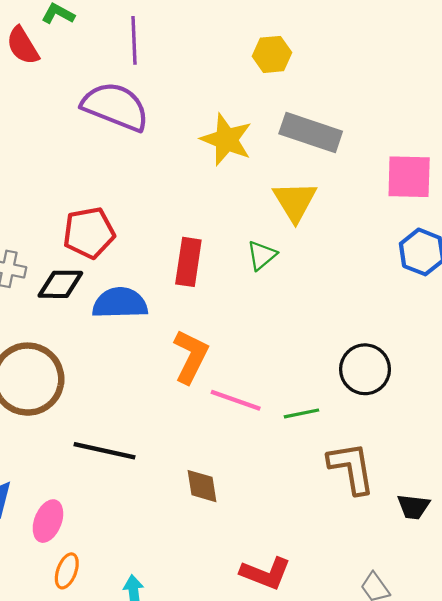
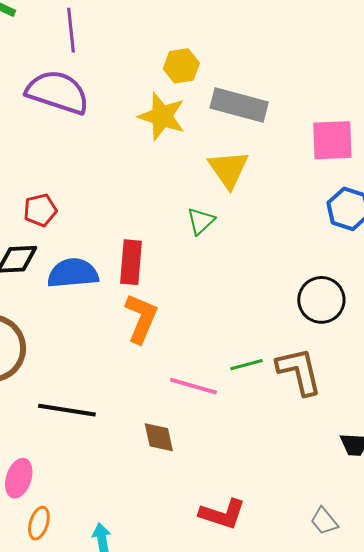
yellow hexagon: (272, 54) -> (181, 66), moved
red pentagon: (89, 233) -> (40, 210), size x0.7
red rectangle: (188, 262) -> (131, 262), moved
black circle: (365, 369) -> (321, 300), moved
pink line: (236, 400) -> (193, 386), moved
brown L-shape: (351, 468) -> (299, 371), moved

